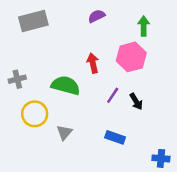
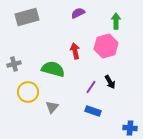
purple line: (113, 95) -> (91, 87), moved

